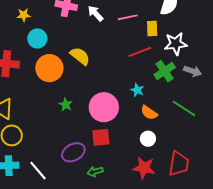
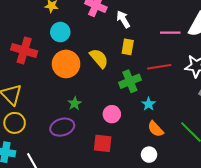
pink line: (128, 17) -> (170, 33), moved
yellow rectangle: (152, 28) -> (128, 47), moved
green cross: (165, 71) -> (130, 81), moved
pink circle: (104, 107) -> (112, 114), size x0.6
purple ellipse: (73, 152) -> (62, 127), moved

